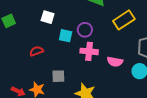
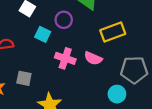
purple circle: (85, 30) -> (64, 20), moved
pink semicircle: (115, 62) -> (93, 58), moved

